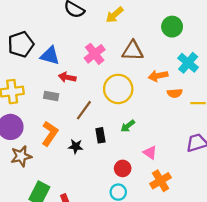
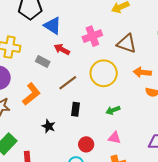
green arrow: (128, 126) -> (113, 110), moved
black star: (76, 146) -> (49, 126), moved
pink triangle: (150, 153) -> (115, 138), turned -40

